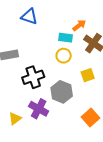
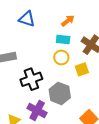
orange arrow: (79, 25) -> (68, 21), moved
yellow square: (88, 75) -> (82, 69), moved

